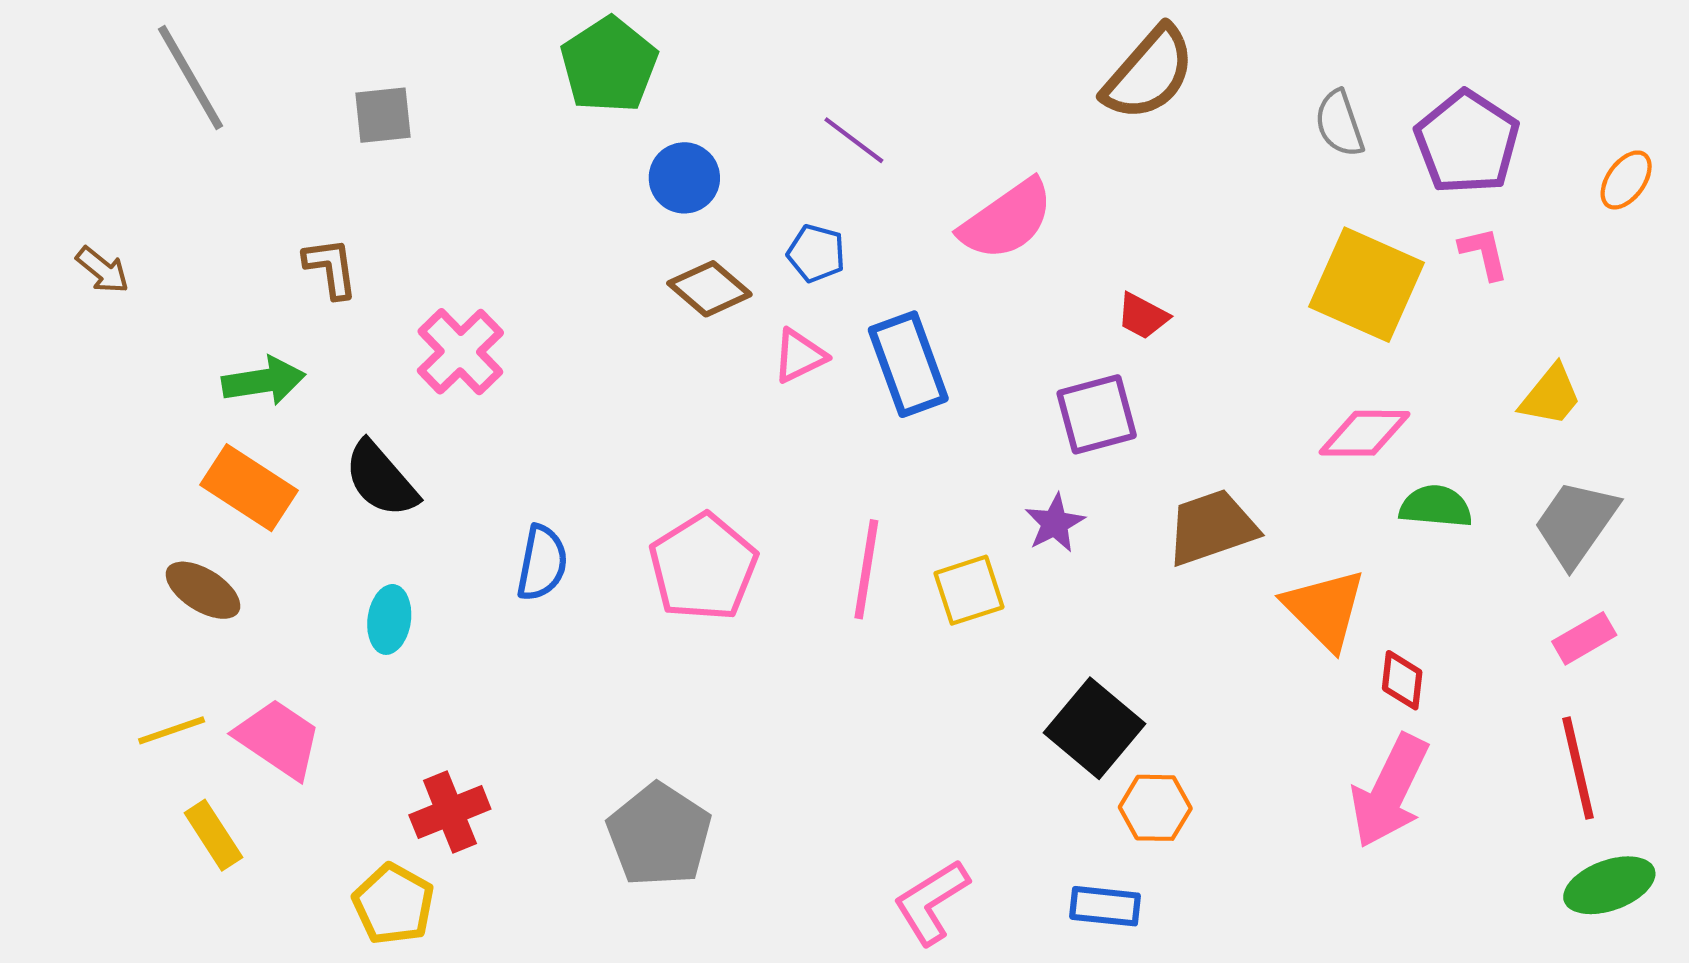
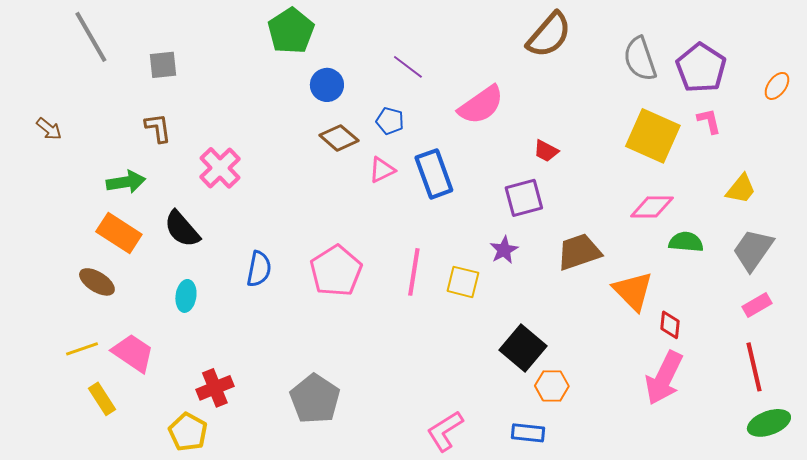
gray square: (383, 115) -> (163, 65), moved
gray semicircle: (1339, 123) -> (640, 59), size x1.4
yellow square: (969, 590) -> (463, 282), turned 32

